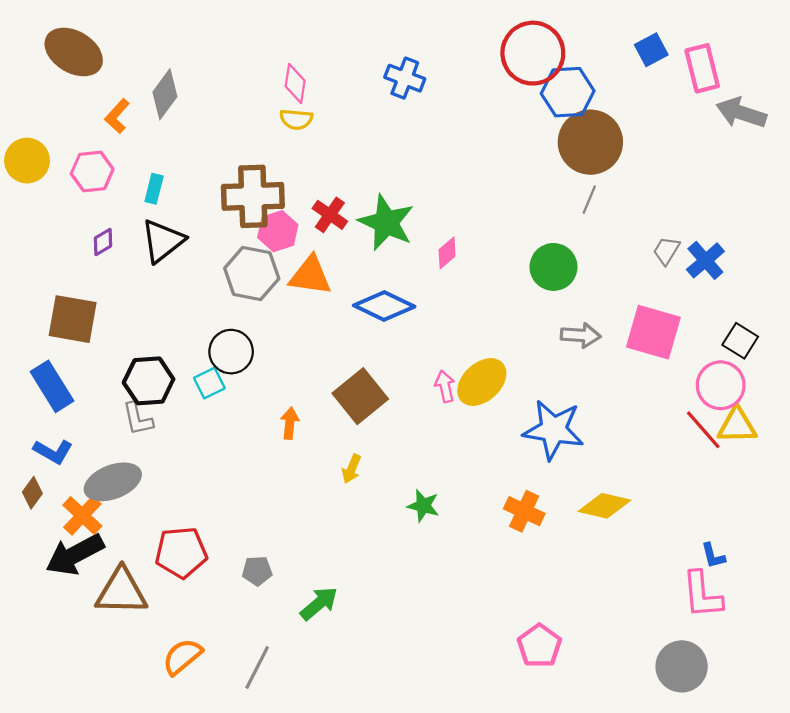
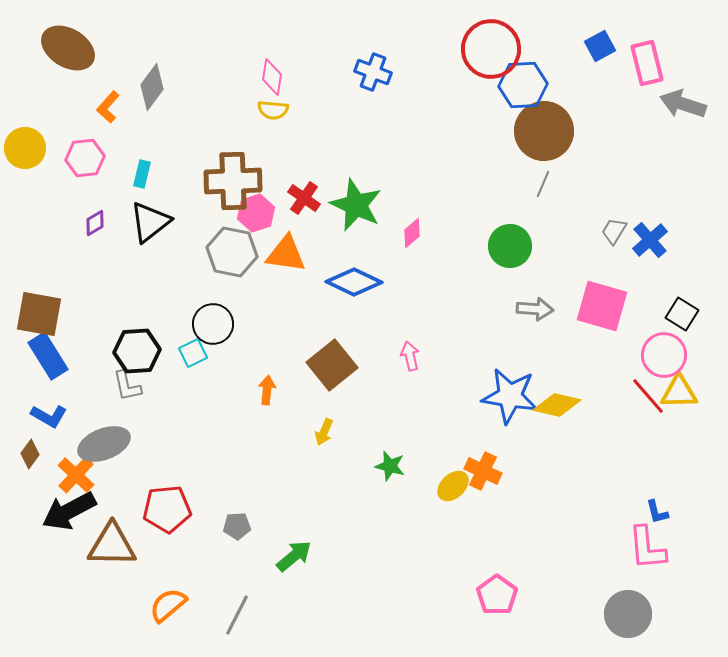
brown square: (73, 319) -> (39, 314), moved
yellow ellipse: (482, 382) -> (453, 486), moved, size x0.7
yellow diamond: (605, 506) -> (557, 405), moved

